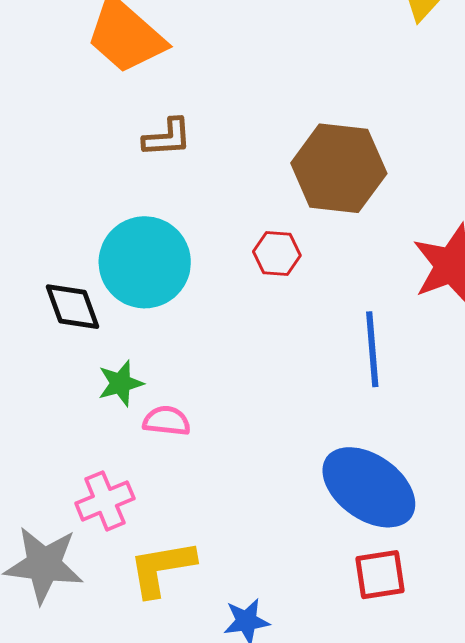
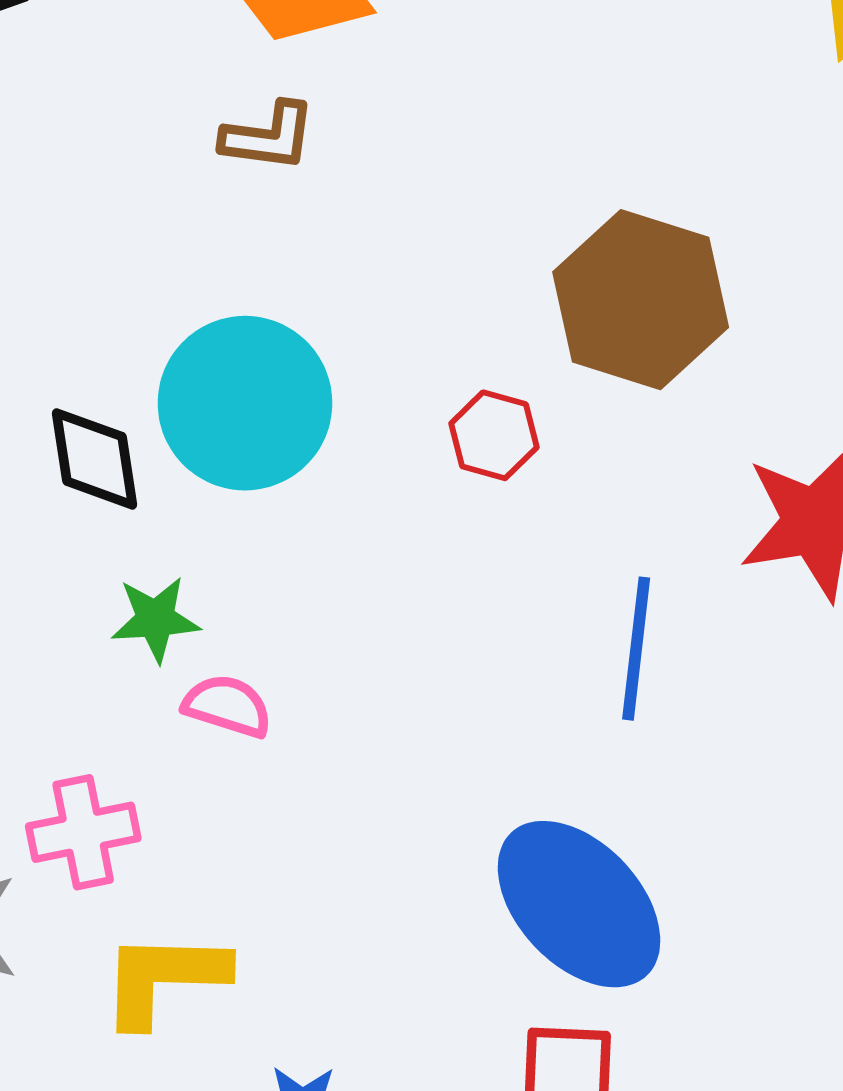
brown L-shape: (167, 138) -> (268, 137), moved

